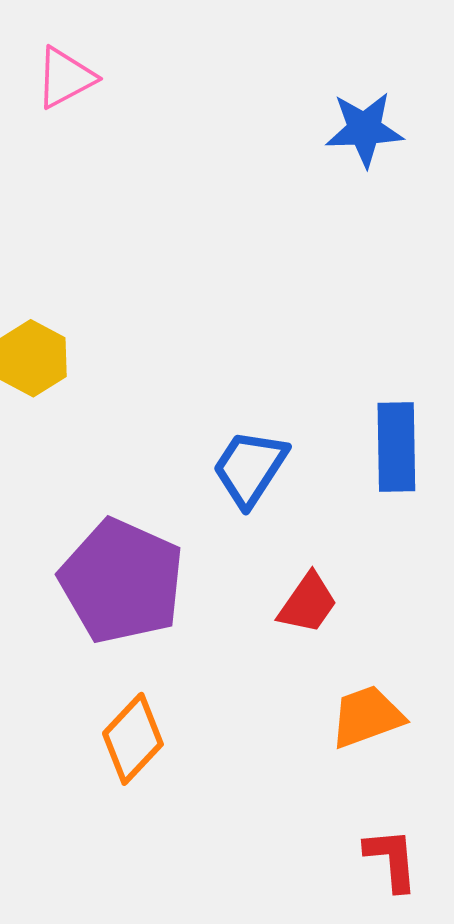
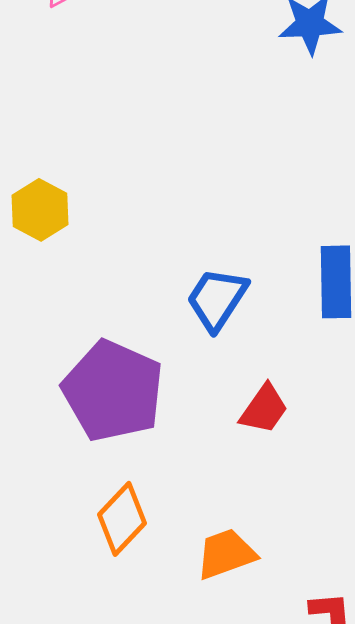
orange trapezoid: (367, 717) -> (226, 554), moved

